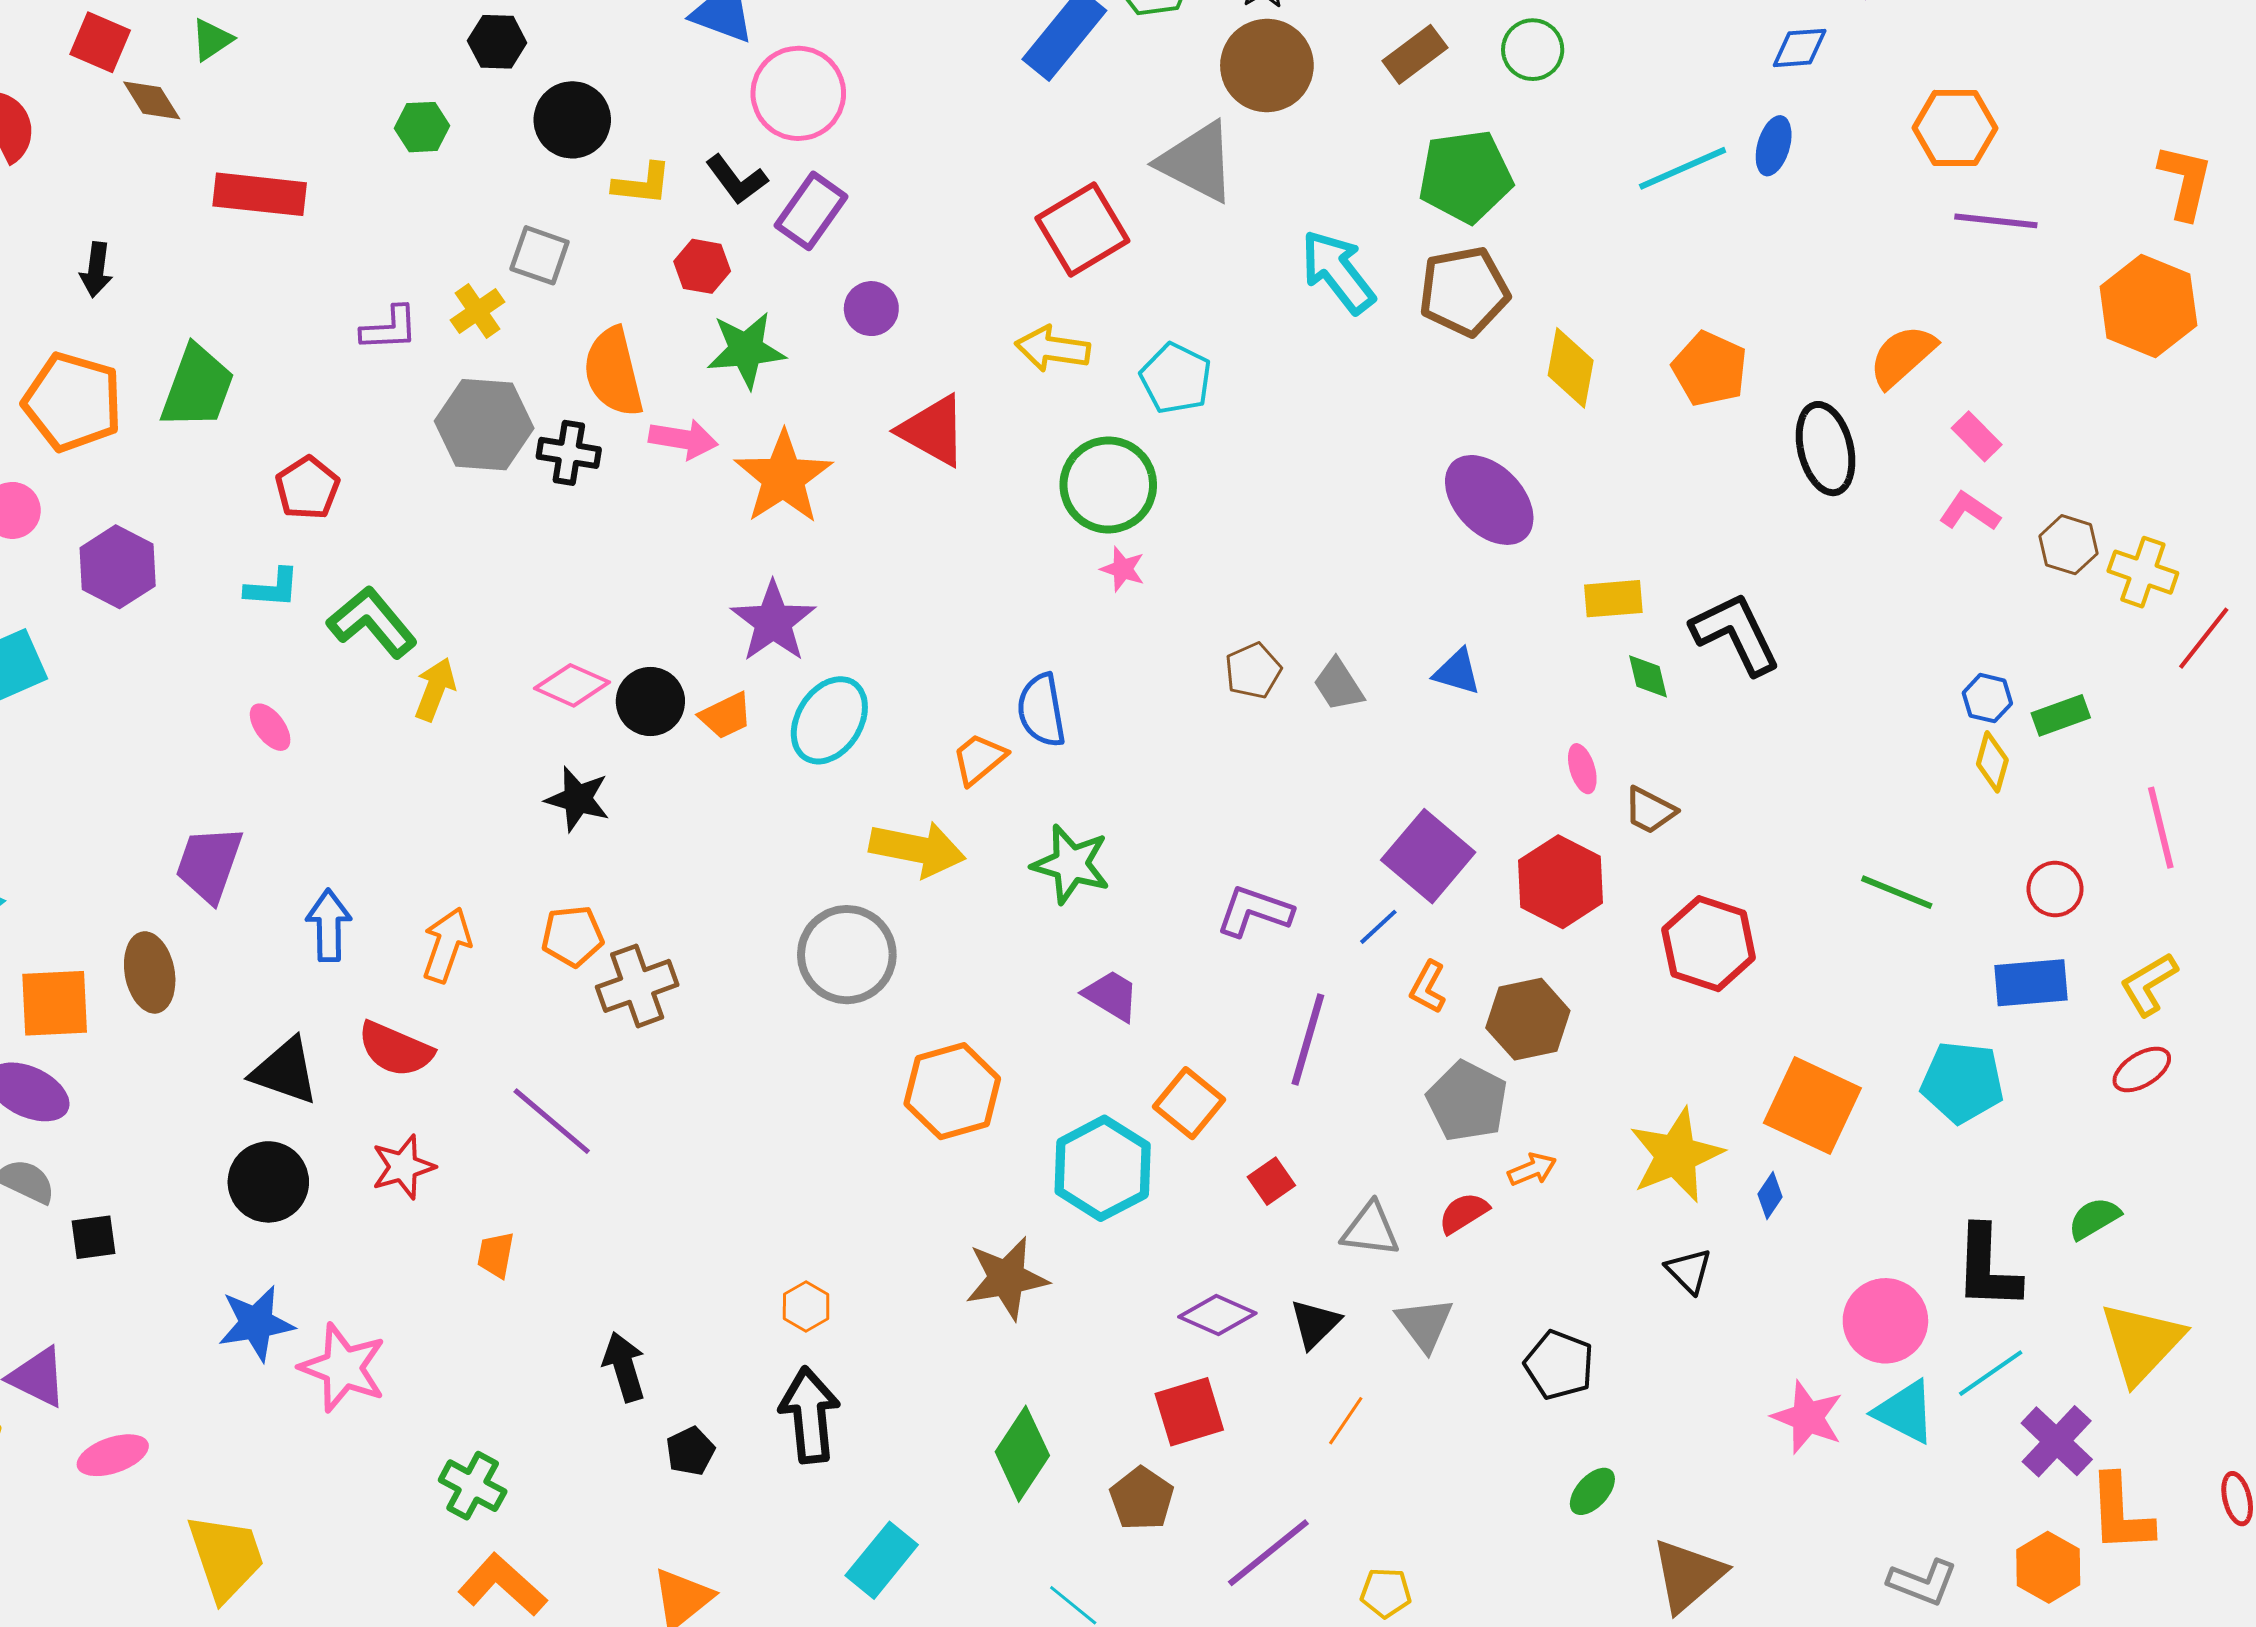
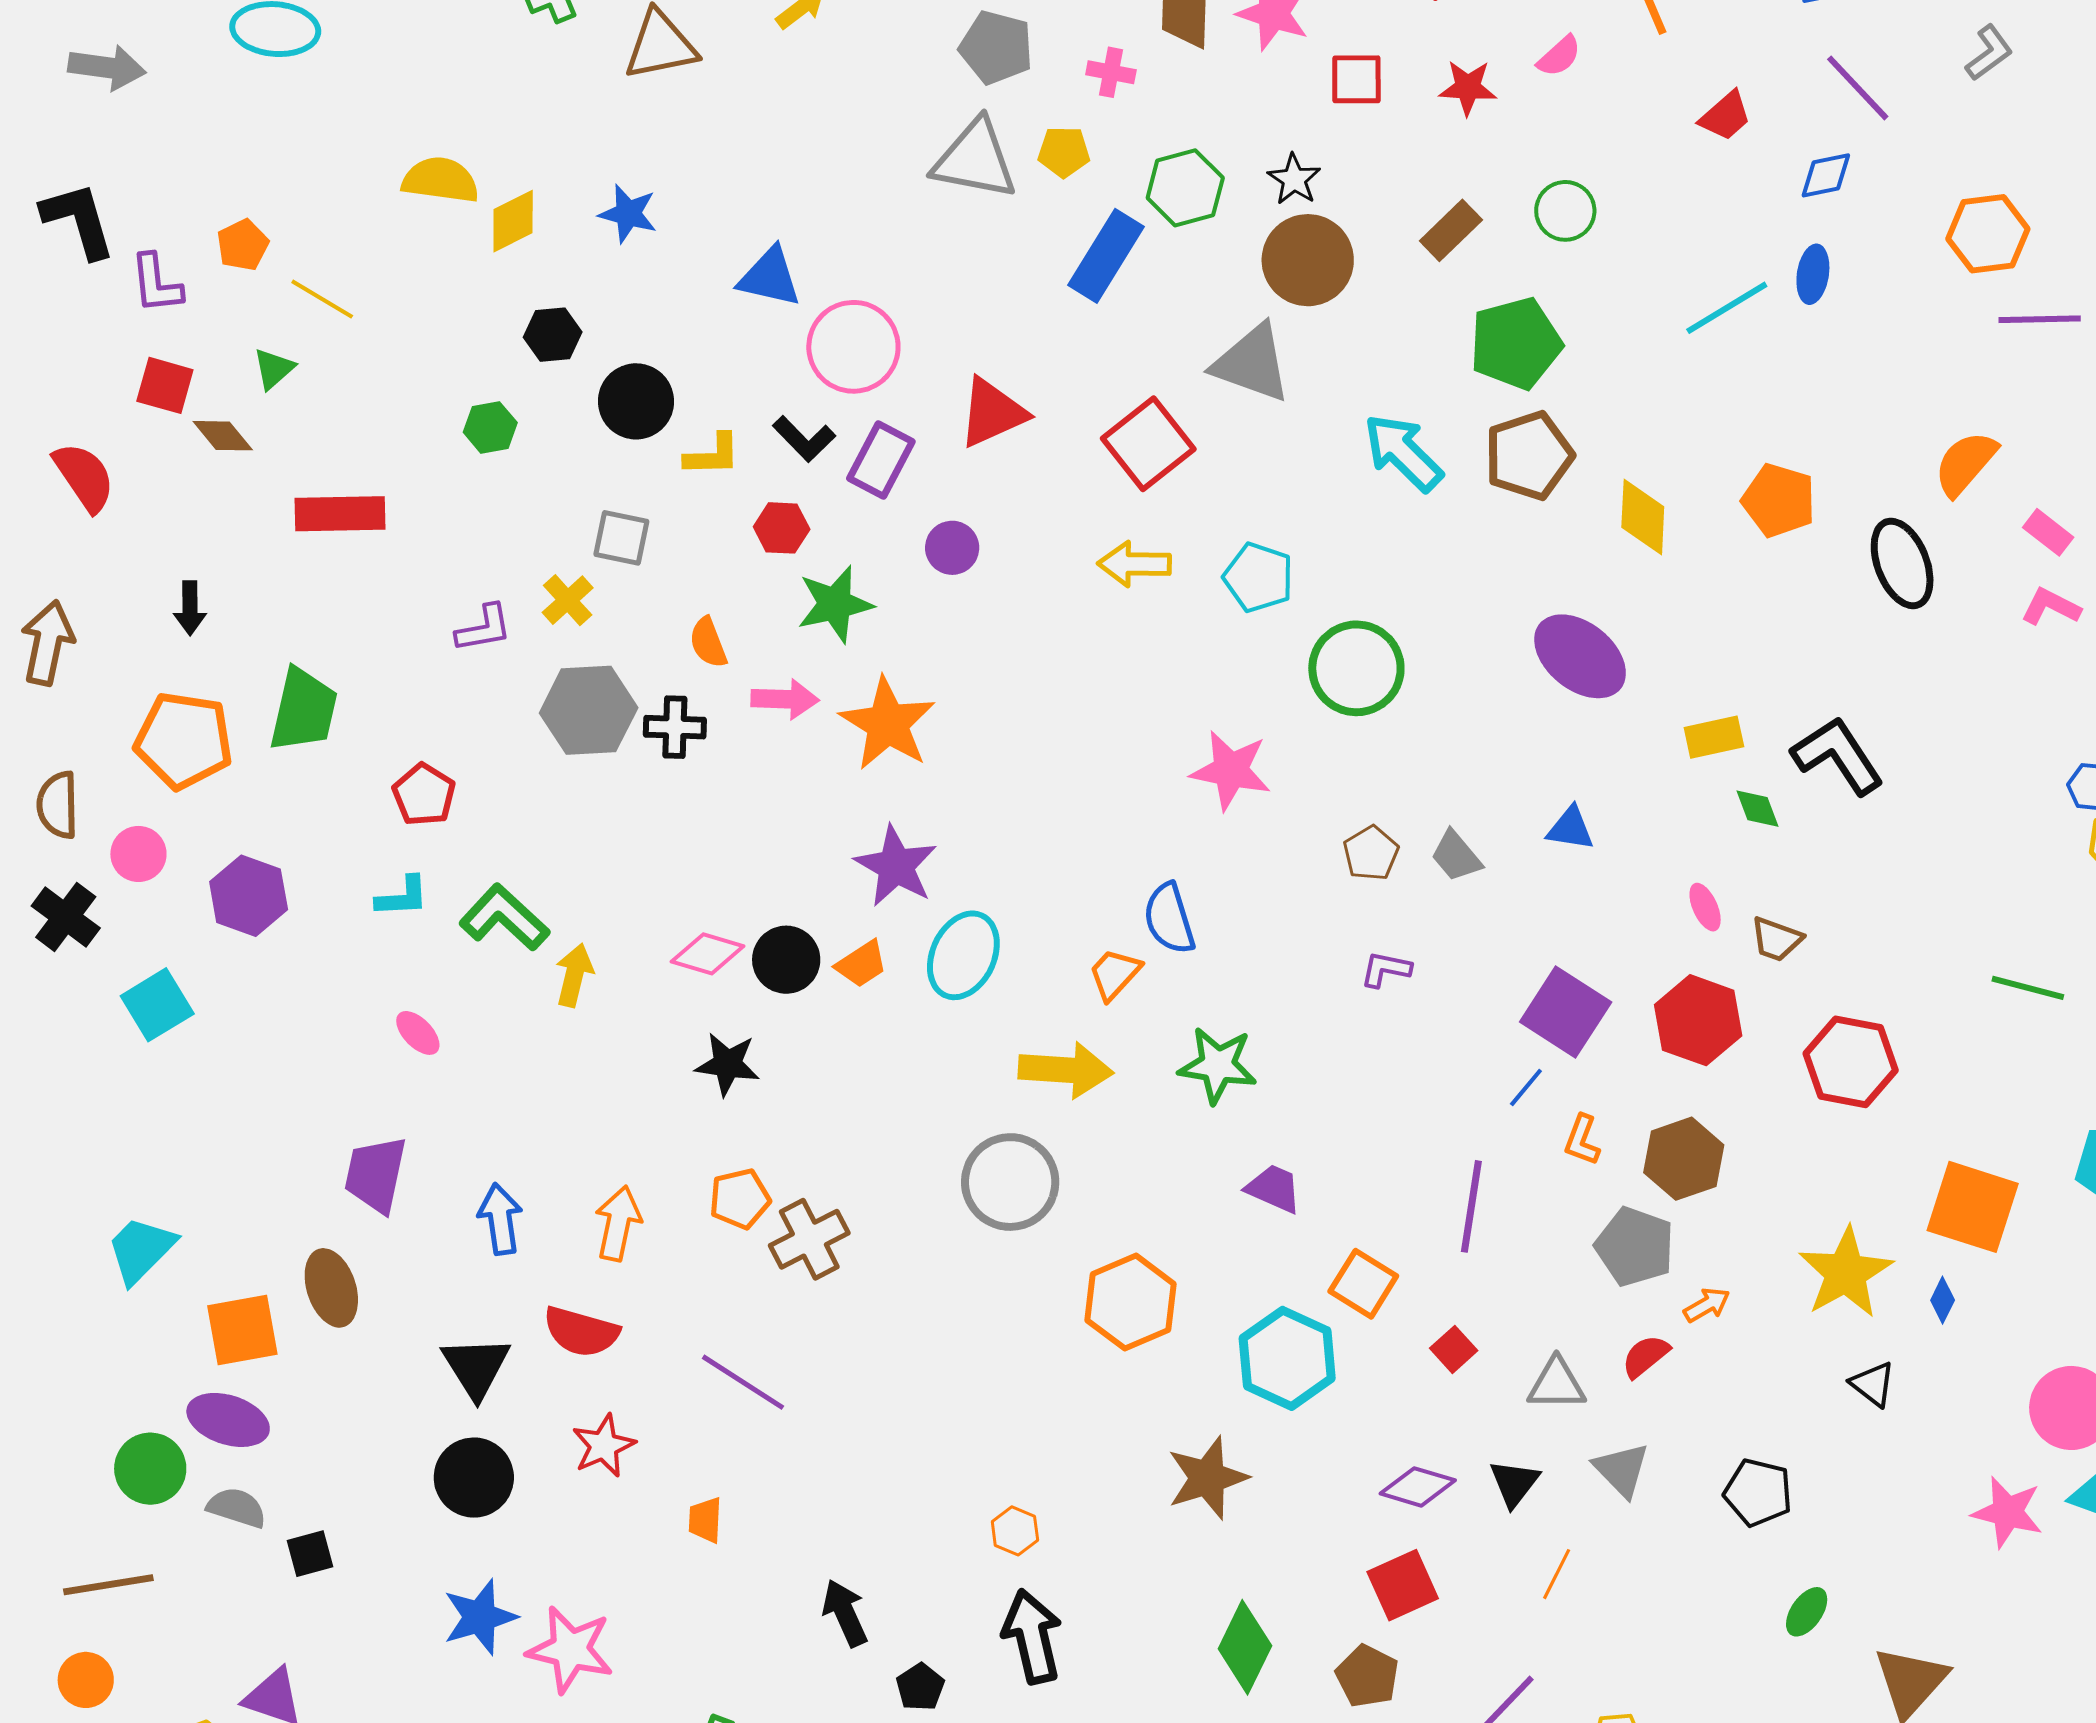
orange semicircle: (613, 372) -> (708, 643), size x0.6
red triangle: (933, 431) -> (992, 413), moved, turned -46
green circle: (1108, 485) -> (1356, 668), moved
pink star: (1123, 569) -> (1231, 770), size x1.8
purple L-shape: (1254, 911) -> (1386, 969), moved, size x0.7
black triangle: (285, 1071) -> (476, 1367), turned 46

